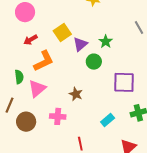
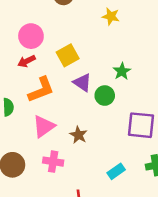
pink circle: (25, 12) -> (31, 36), moved
purple triangle: (80, 44) -> (82, 83), moved, turned -49
pink triangle: (37, 89) -> (44, 126), moved

